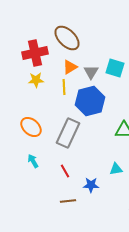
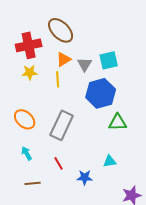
cyan square: (115, 68) -> (109, 60), turned -30
blue hexagon: (90, 101) -> (101, 93), moved
brown line: (68, 201) -> (33, 183), moved

